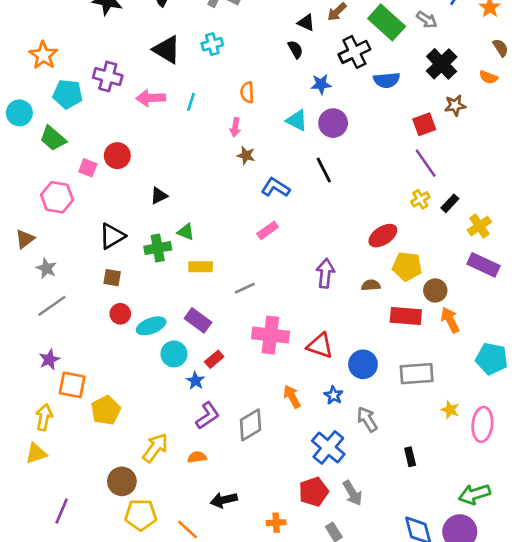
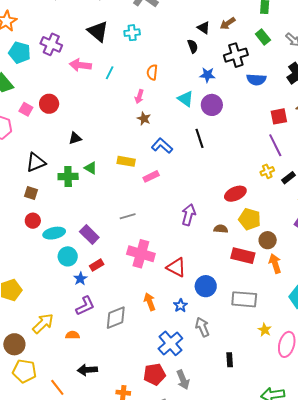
green rectangle: (387, 22) -> (263, 37), size x0.6
yellow rectangle: (201, 267) -> (126, 161), moved

